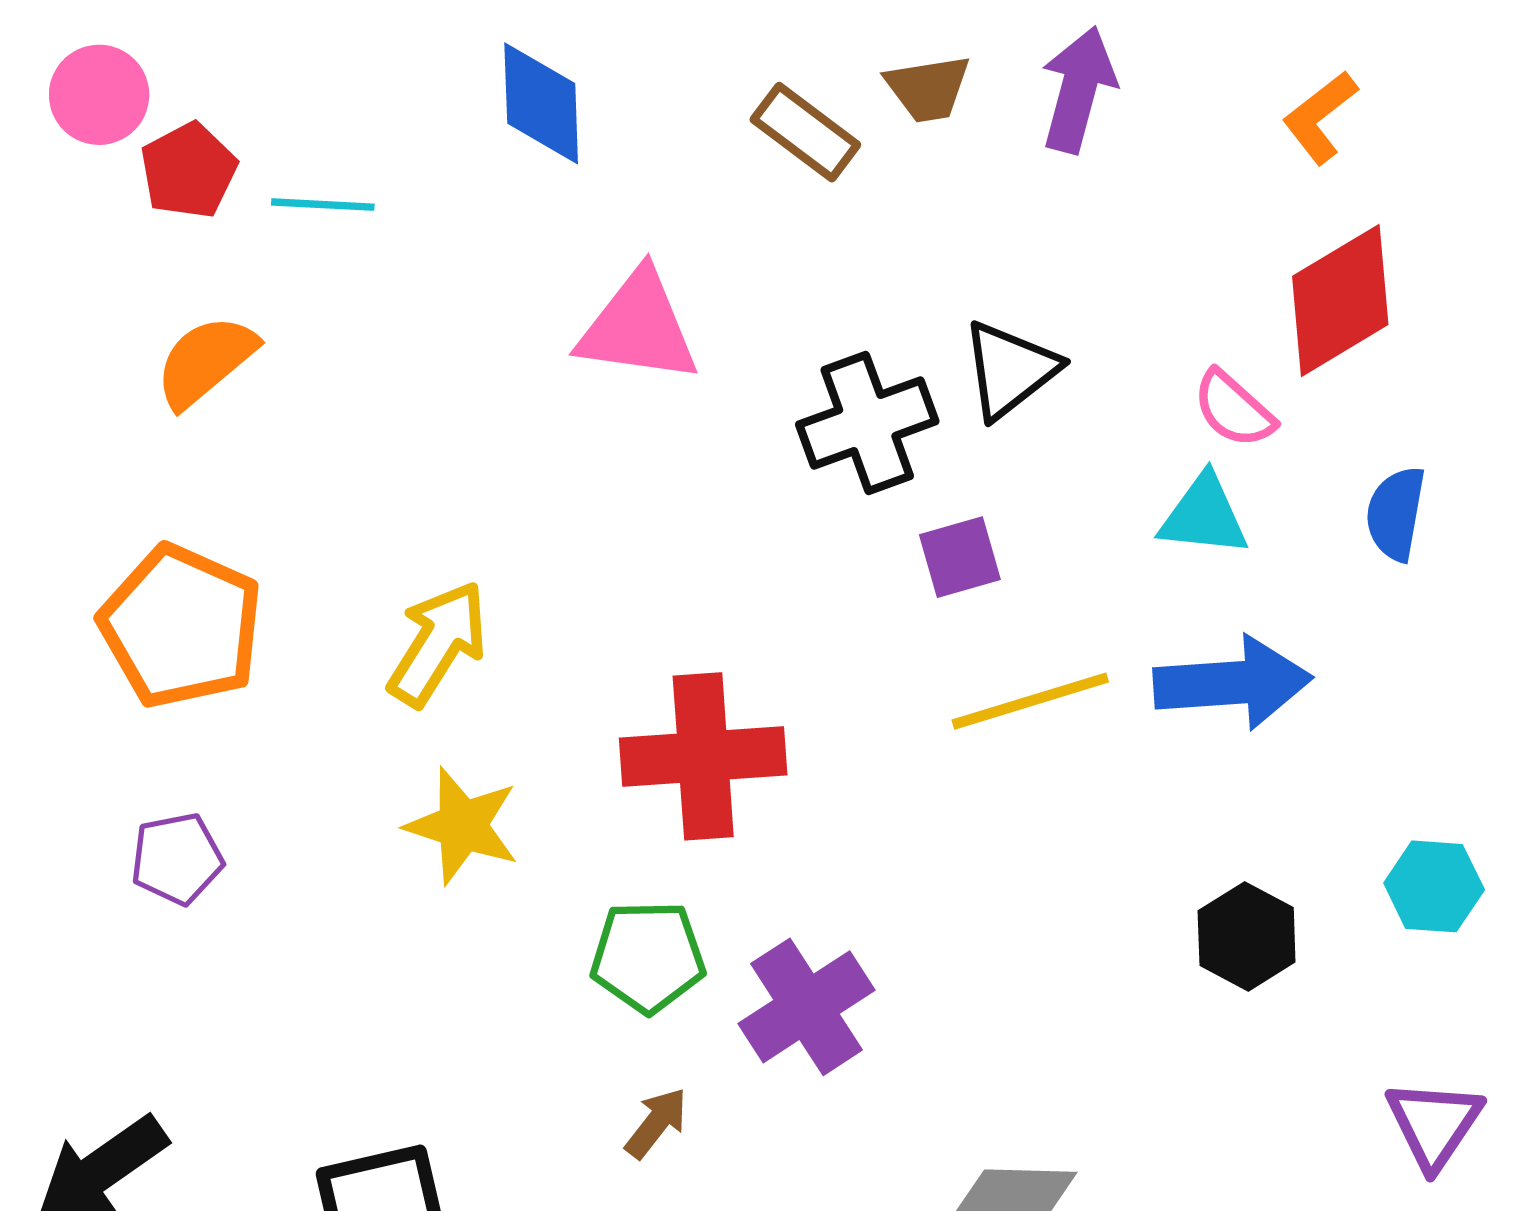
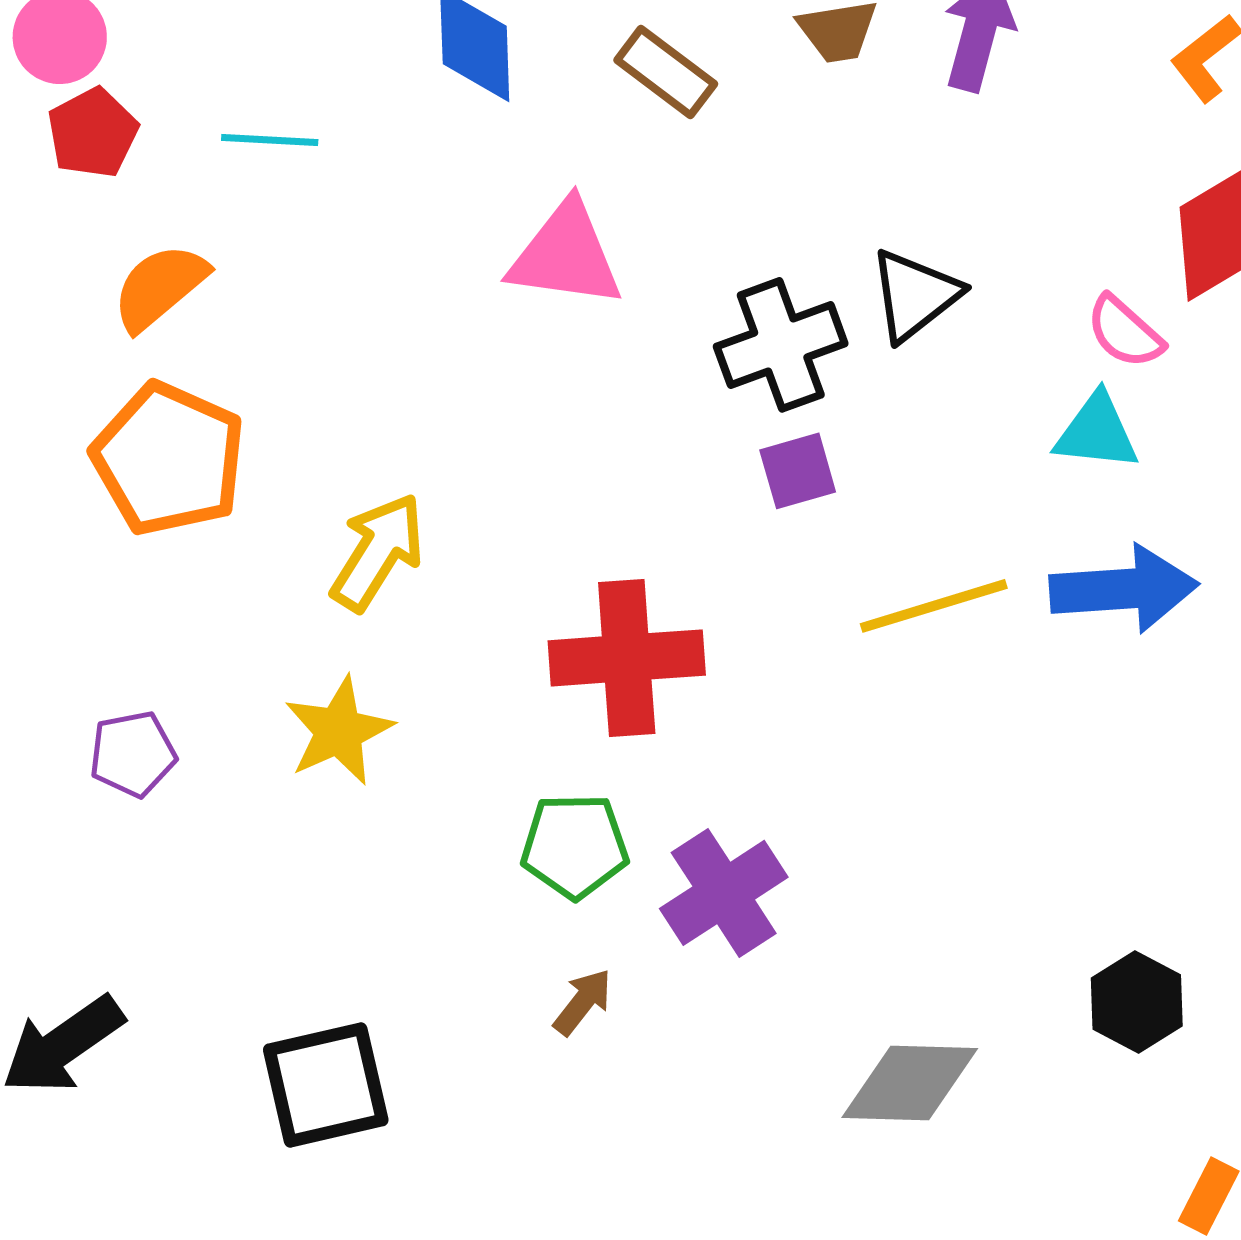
brown rectangle: (805, 132) -> (666, 72), moved
red pentagon: (189, 170) -> (93, 133), moved
purple square: (960, 557) -> (798, 471), moved
orange pentagon: (181, 626) -> (169, 459), moved
yellow star: (462, 826) -> (339, 731), moved, turned 30
black hexagon: (1247, 936) -> (1137, 1002), moved

